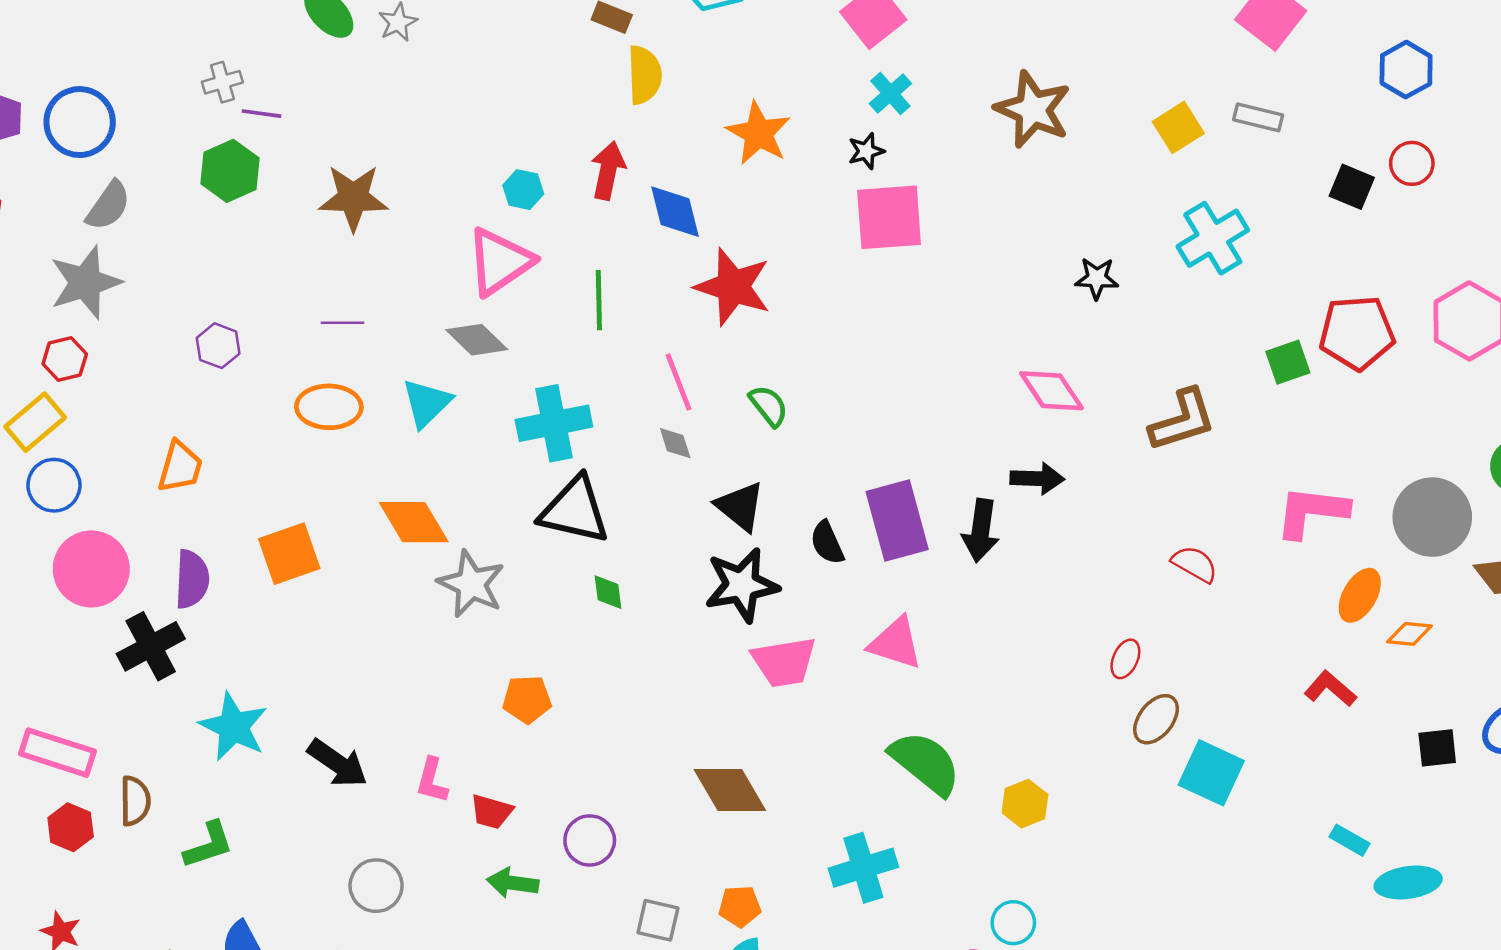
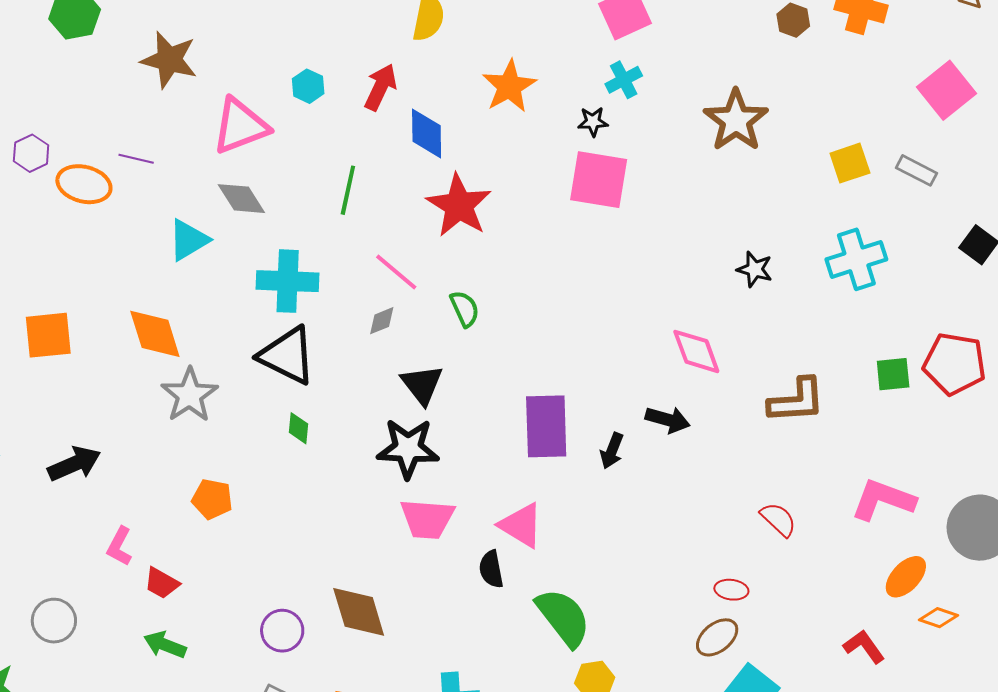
pink triangle: (500, 262) -> (240, 126), moved
pink line: (678, 382) -> (396, 272), turned -42
orange ellipse: (329, 407) -> (84, 184), moved
gray diamond: (675, 443) -> (382, 321), turned 72
black arrow: (981, 531) -> (612, 451), size x0.7
black semicircle: (827, 543) -> (491, 569), moved
red ellipse: (1125, 659) -> (731, 590), moved, turned 60
black arrow: (338, 763) -> (74, 464), moved, turned -72
green semicircle: (925, 763) -> (563, 617), moved
purple circle: (590, 840) -> (282, 631), moved

